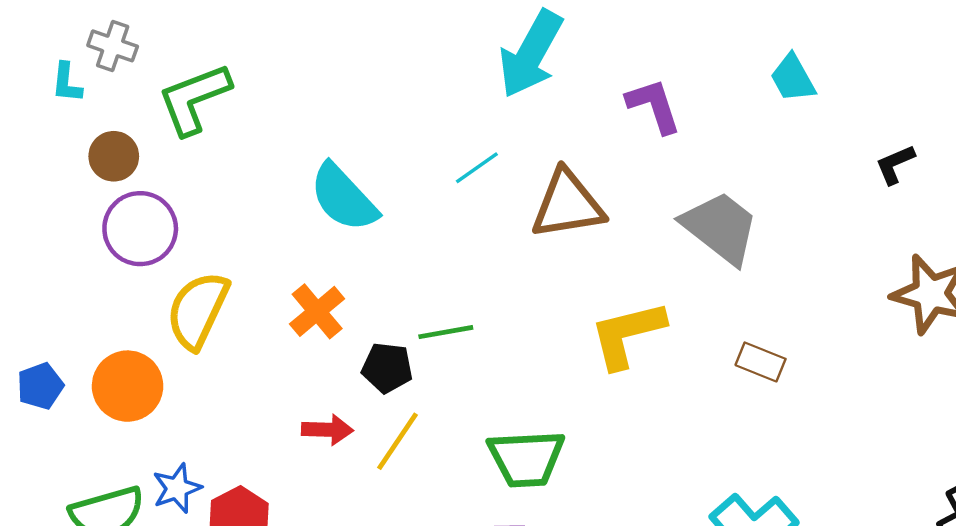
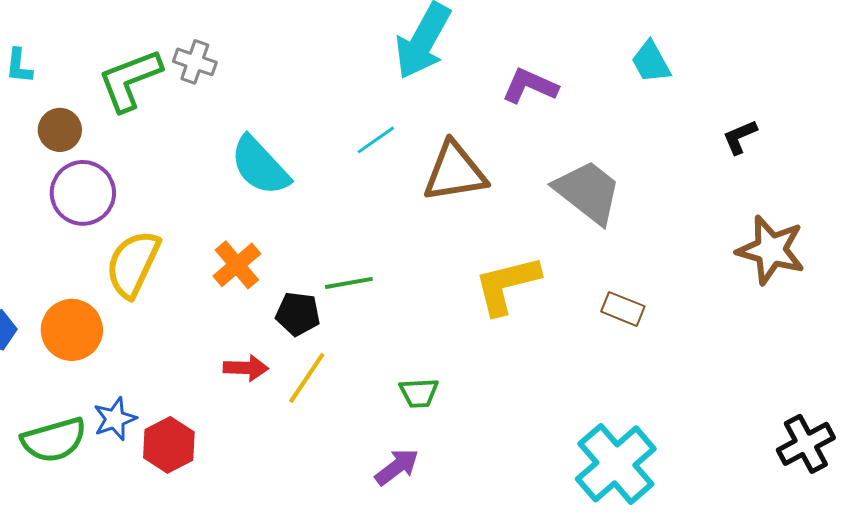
gray cross: (113, 46) -> (195, 62), moved
purple L-shape: (654, 106) -> (530, 86), turned -48
green trapezoid: (526, 458) -> (419, 393), size x0.6

